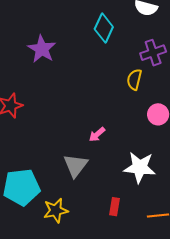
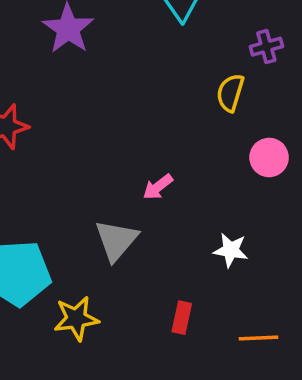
purple cross: (153, 53) -> (266, 47), size x0.7
white star: (140, 167) -> (231, 250), size x0.6

